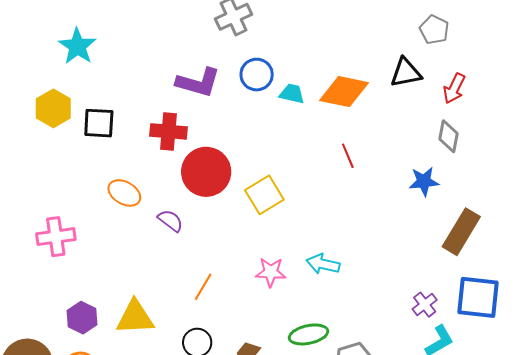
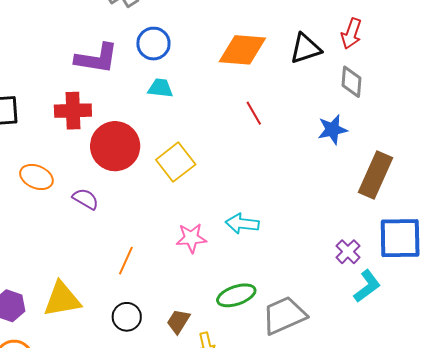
black triangle: (406, 73) -> (305, 49), moved
cyan trapezoid: (292, 94) -> (160, 88), moved

